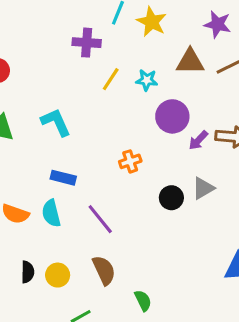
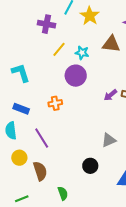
purple circle: (172, 116) -> (76, 76), moved
orange cross: (130, 161) -> (55, 103), moved
gray triangle: (203, 188) -> (109, 140), moved
black circle: (171, 198) -> (90, 166), moved
yellow circle: (58, 275) -> (19, 158), moved

